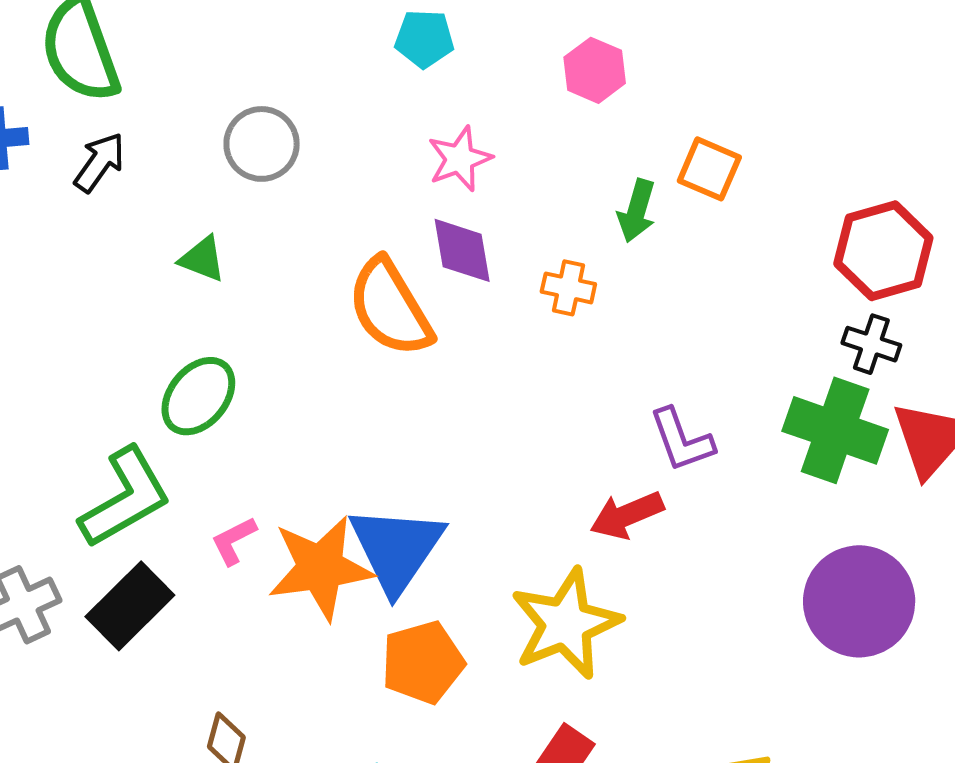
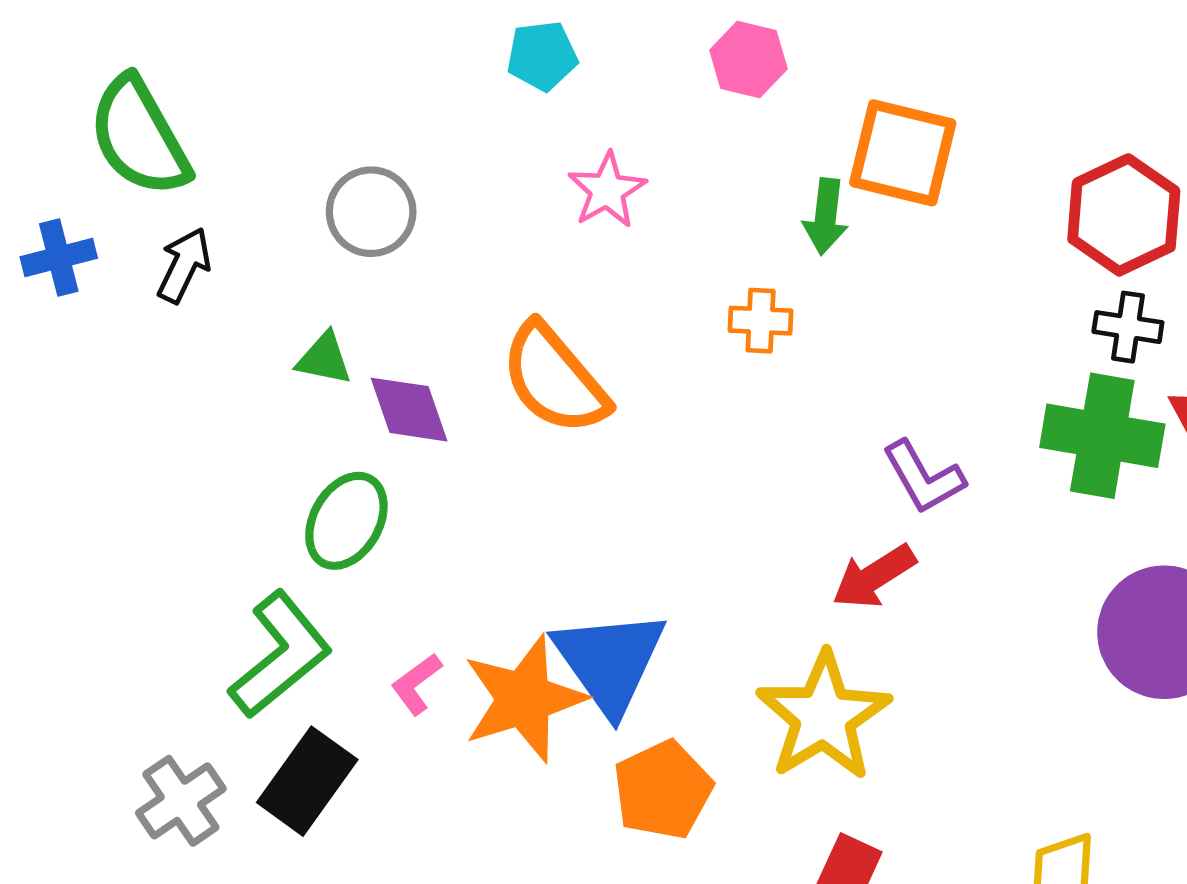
orange square: (709, 169) -> (903, 153), size x1.5
purple diamond: (462, 250) -> (409, 410), moved

